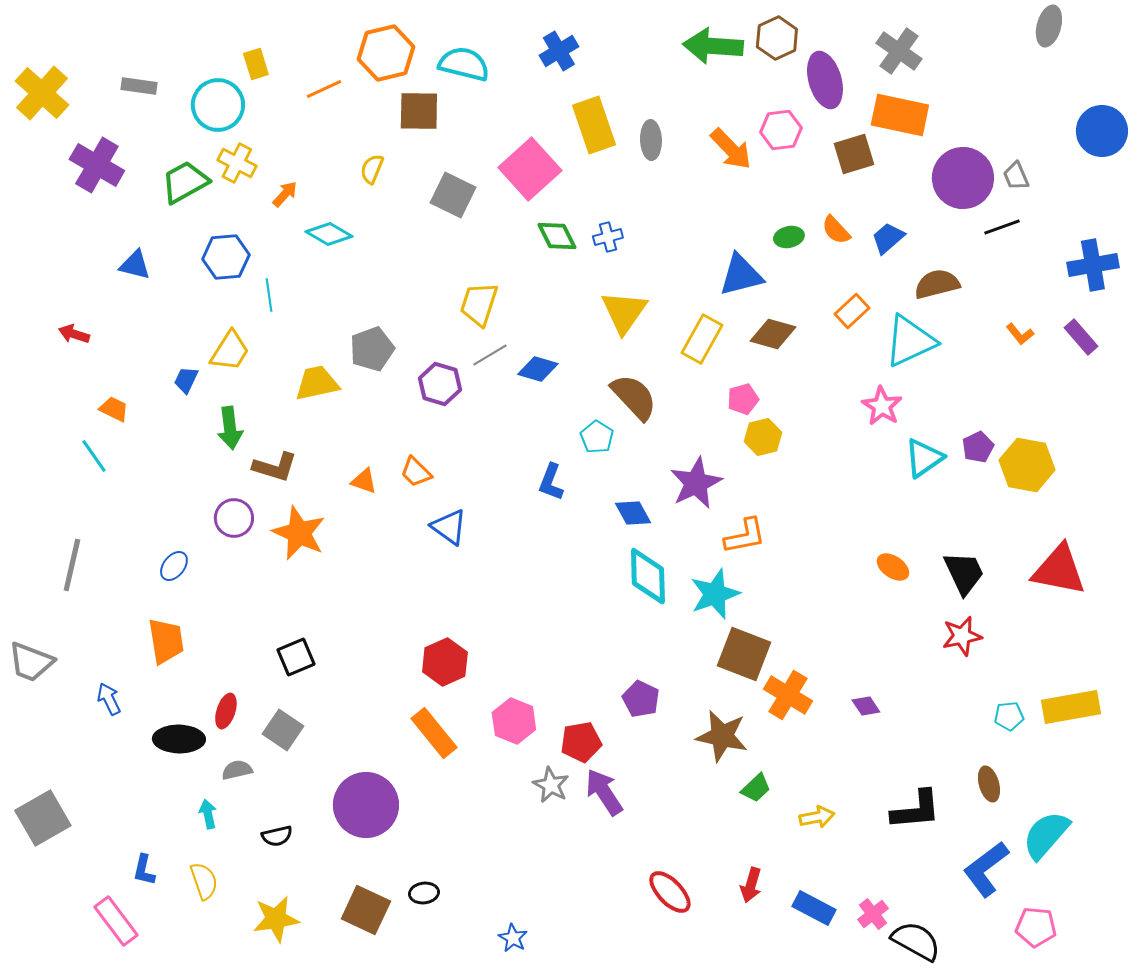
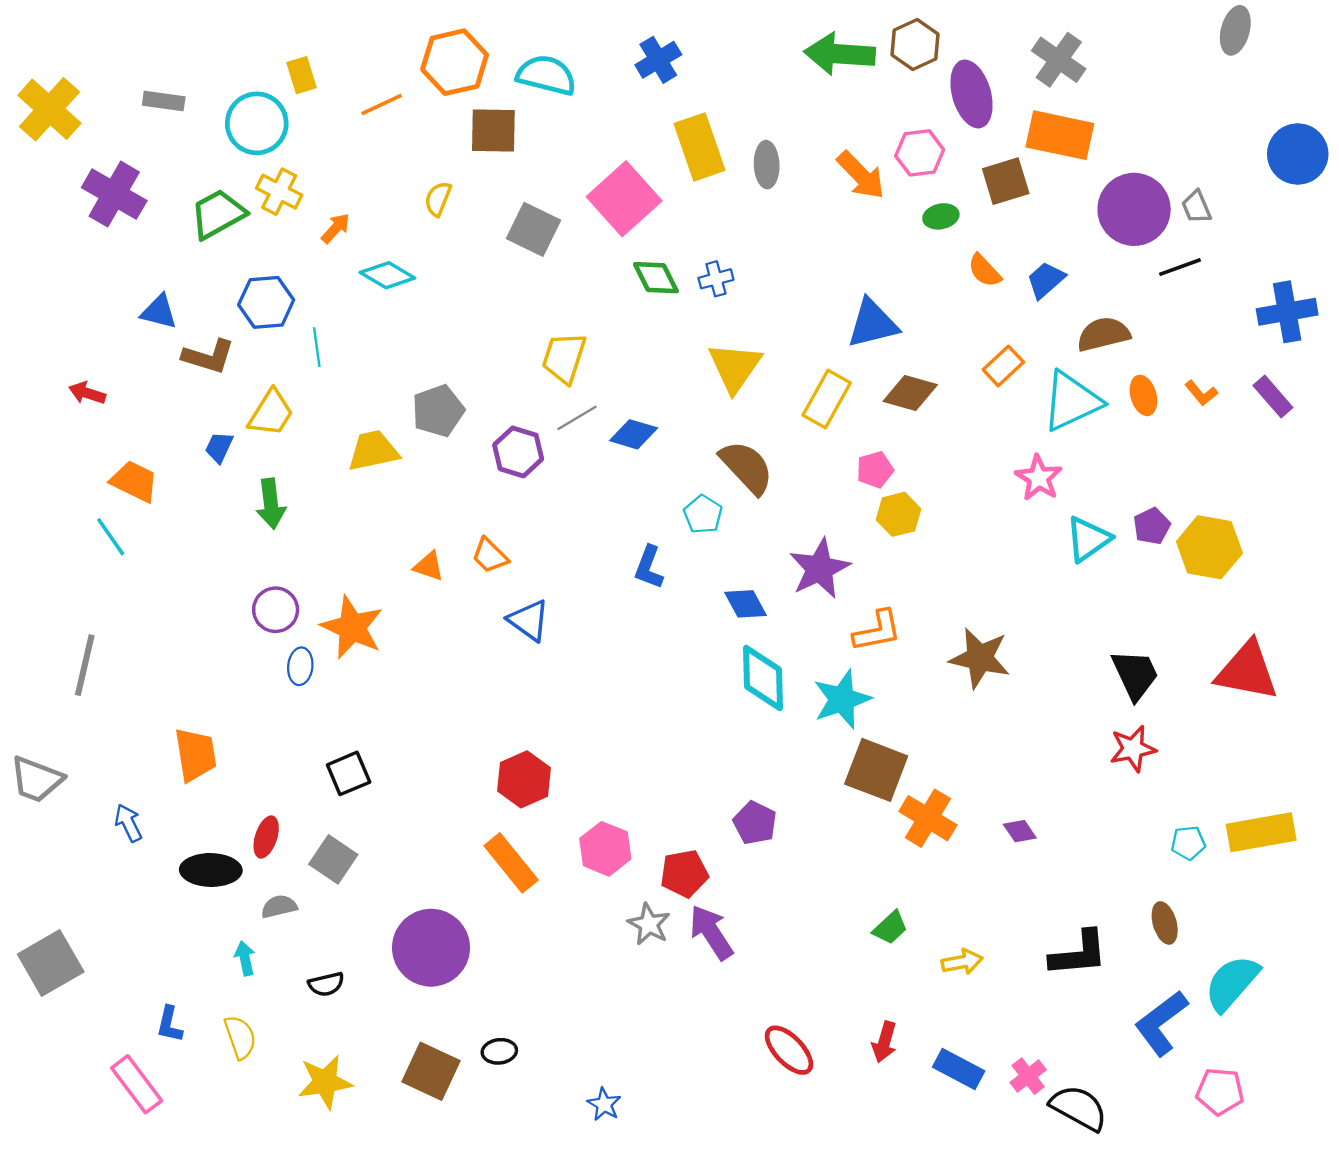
green ellipse: (789, 237) -> (941, 216), moved
orange trapezoid: (114, 409) -> (134, 481), size x1.4
brown L-shape: (275, 467) -> (208, 357), moved
blue ellipse: (174, 566) -> (300, 666), moved, turned -32
orange ellipse: (893, 567) -> (1143, 395), moved, turned 40
brown star: (722, 736) -> (980, 658), moved

